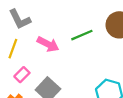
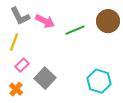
pink arrow: (48, 44) -> (45, 21), moved

